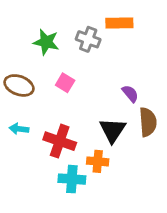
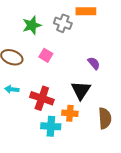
green star: (46, 42) -> (32, 25), turned -30
brown semicircle: (148, 122) -> (105, 118), moved

